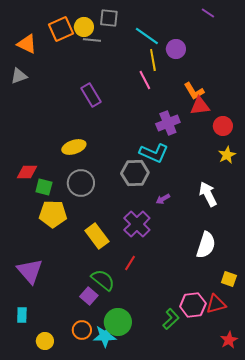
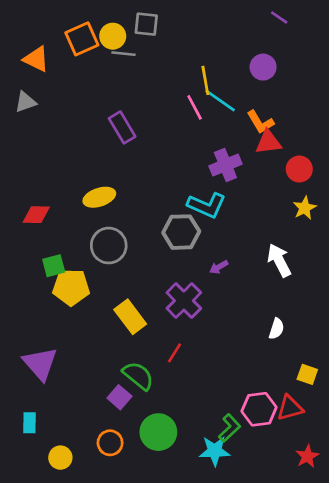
cyan line: (147, 36) -> (220, 101), moved
purple circle: (176, 49) -> (263, 67), moved
red diamond: (27, 172) -> (36, 215), moved
green square: (44, 187) -> (54, 266), moved, turned -30
white semicircle: (206, 245) -> (276, 329), size x0.6
cyan star: (105, 336) -> (215, 451), moved

